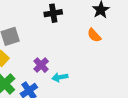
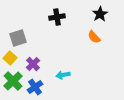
purple cross: (41, 65) -> (33, 64), moved

